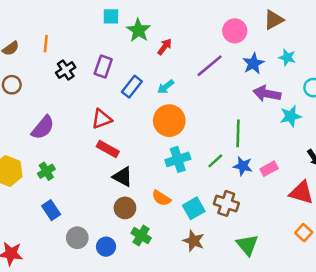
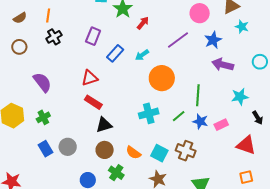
cyan star: (287, 57) -> (242, 27), moved
black cross: (66, 70) -> (54, 37), moved
cyan star: (291, 116) -> (240, 97), moved
orange circle: (169, 121) -> (162, 78), moved
purple semicircle: (43, 127) -> (42, 82), turned -80
black triangle: (123, 177) -> (104, 125), turned -48
orange semicircle: (161, 198) -> (133, 153), moved
cyan square: (194, 208) -> (159, 153), turned -36
orange square: (304, 233) -> (246, 177), turned 32
gray circle: (77, 238) -> (68, 147), moved

